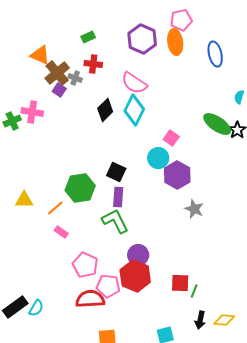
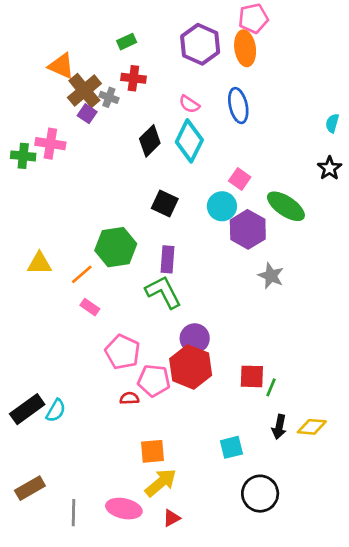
blue ellipse: (215, 54) -> (238, 106), moved
pink semicircle: (134, 83) -> (189, 104), size x0.6
green cross: (12, 121) -> (23, 156), turned 30
green ellipse: (217, 124) -> (286, 206), moved
black square: (116, 172) -> (165, 204), moved
red semicircle: (90, 299) -> (129, 398), size x0.5

